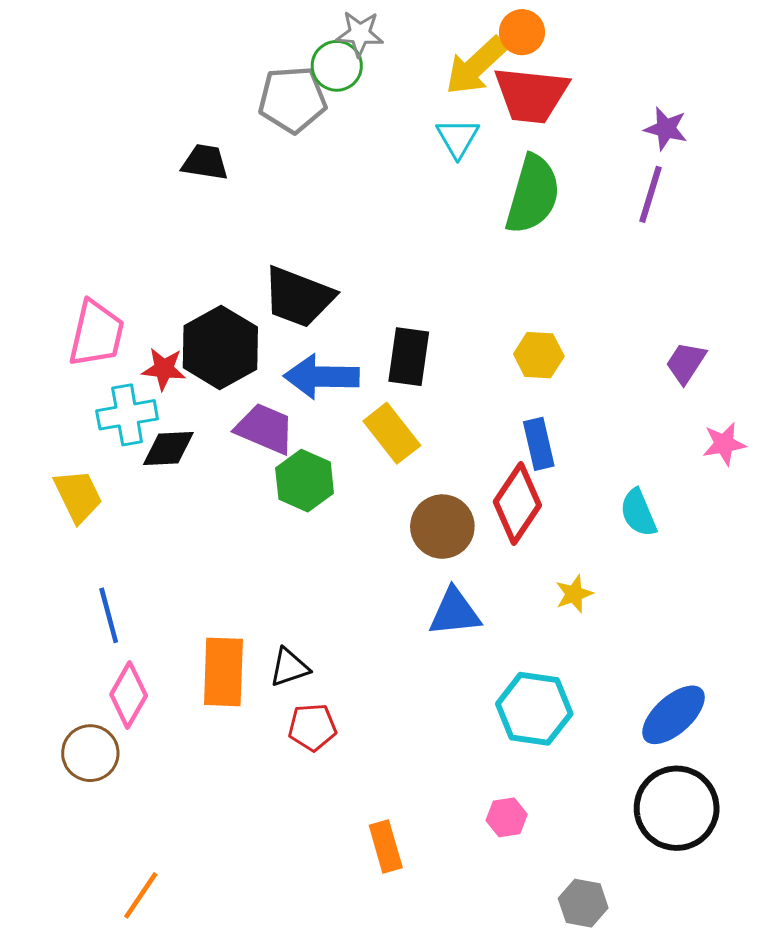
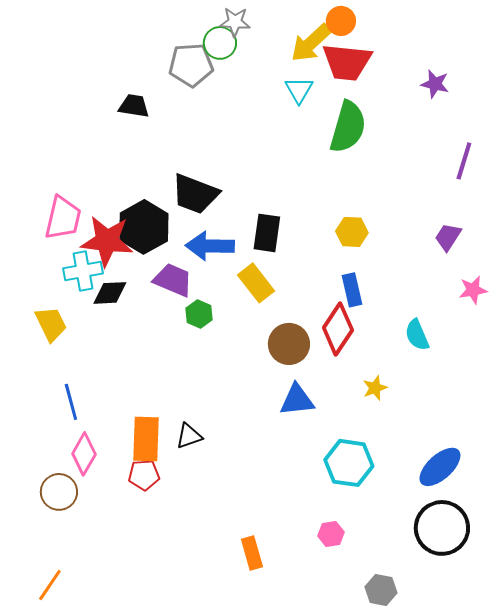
purple line: (651, 194) -> (464, 161), moved
red star: (164, 369) -> (107, 241), size x1.8
green hexagon: (305, 481) -> (199, 314), size x0.7
red pentagon: (312, 727) -> (144, 475), moved
orange line: (141, 895) -> (50, 585), moved

